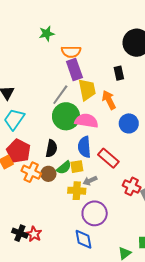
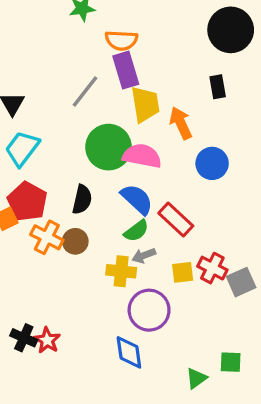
black rectangle: (119, 73) -> (218, 87), moved
gray line: (60, 95) -> (85, 91), moved
blue semicircle: (84, 147) -> (137, 199), turned 135
yellow square: (77, 167) -> (183, 272), moved
green semicircle: (64, 168) -> (136, 231), moved

